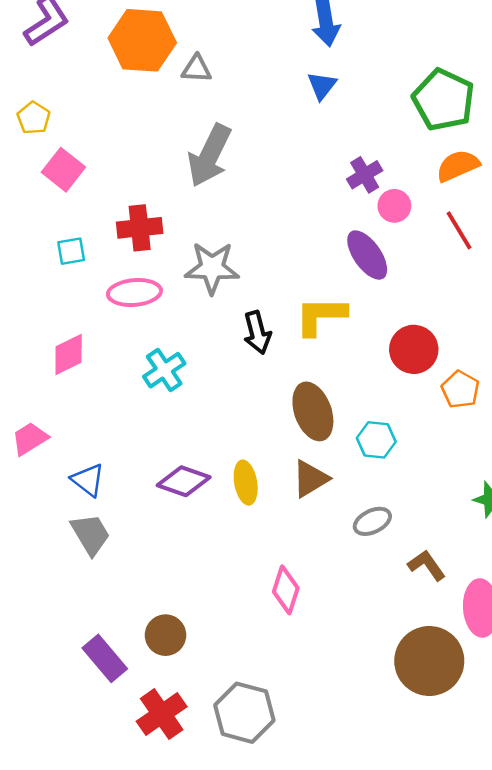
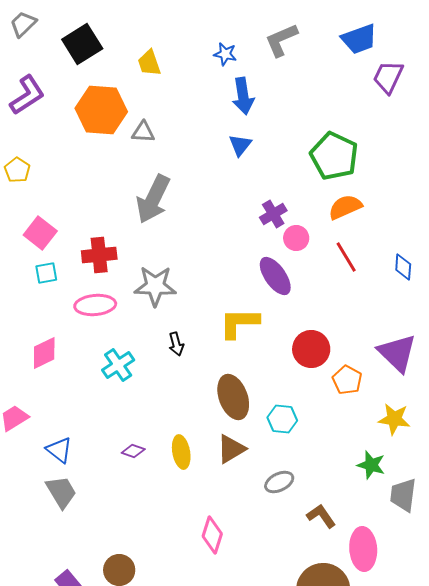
pink square: (63, 170) -> (40, 233), moved
black arrow: (257, 333) -> (176, 344), moved, size x0.7
purple diamond: (184, 481) -> (133, 451), size x0.6

